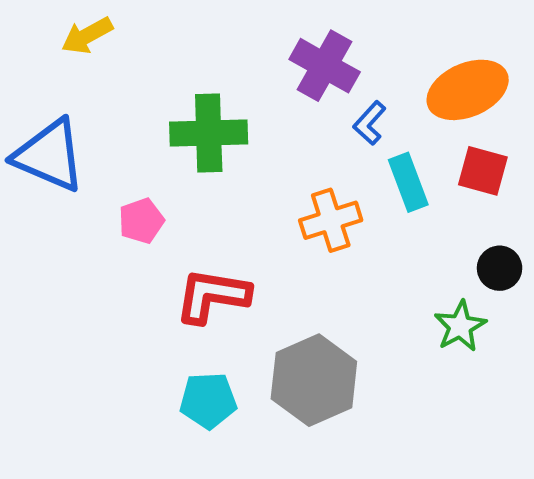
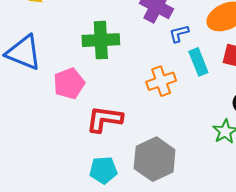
blue L-shape: (370, 123) -> (179, 34), turned 35
pink pentagon: (141, 221) -> (69, 83), size x1.4

